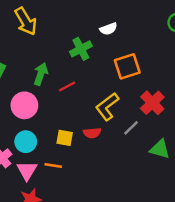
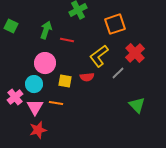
red line: (67, 87) -> (67, 40), turned 40
pink circle: (24, 105) -> (45, 63), moved
green triangle: (160, 149) -> (137, 105), moved, turned 30

